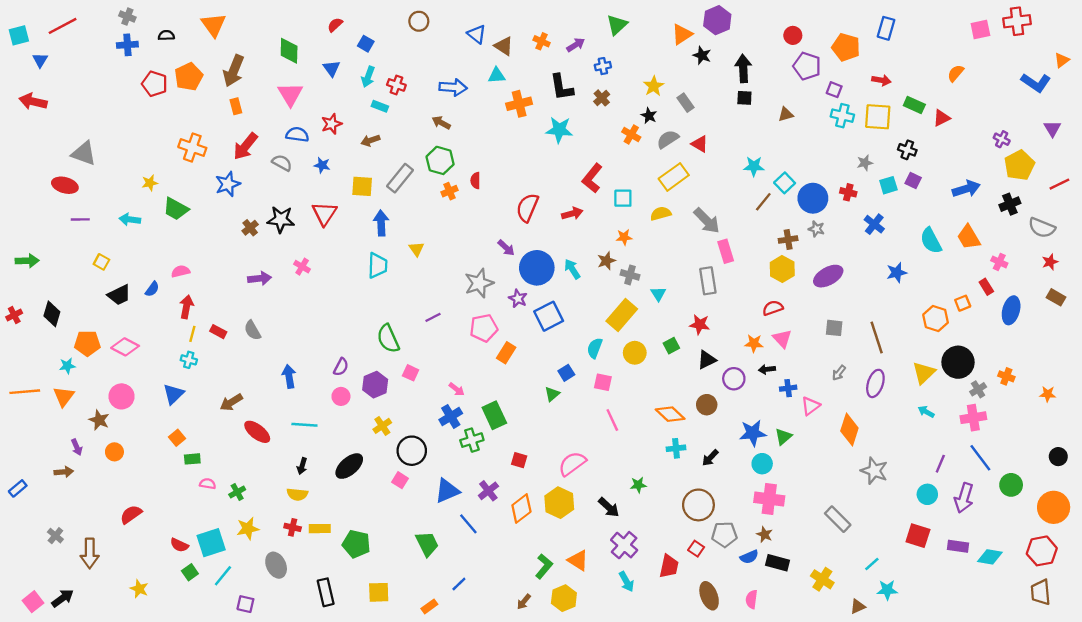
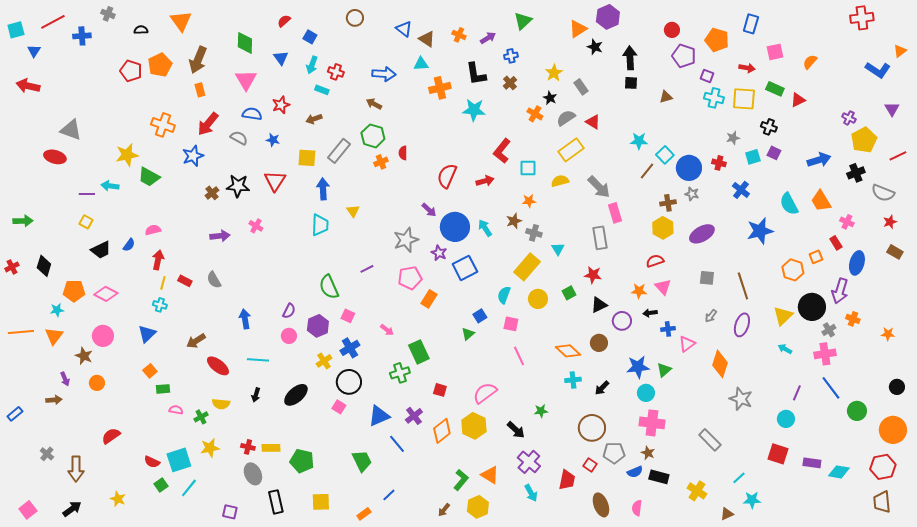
pink square: (980, 29) -> (775, 52), moved
blue cross: (127, 45) -> (82, 36), moved
yellow star: (150, 183) -> (127, 155), size x1.6
purple line: (80, 219) -> (87, 194), moved
blue star: (897, 273) -> (760, 231), size x1.5
blue cross: (451, 416) -> (350, 348), moved
yellow semicircle: (297, 494) -> (221, 404), moved
purple arrow: (964, 498) -> (840, 291), moved
gray ellipse: (276, 565) -> (253, 474), moved
black arrow: (63, 598) -> (72, 509), moved
purple square: (245, 604) -> (230, 512), moved

